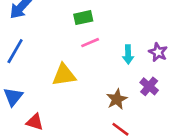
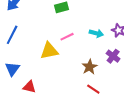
pink line: (90, 43) -> (67, 37), moved
cyan arrow: (128, 54) -> (96, 33), turned -72

